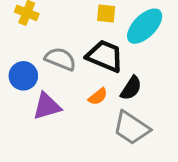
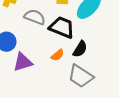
gray semicircle: (60, 59) -> (35, 17), moved

